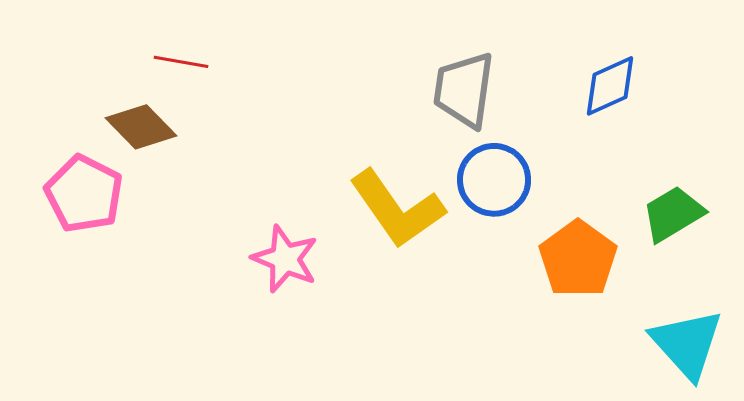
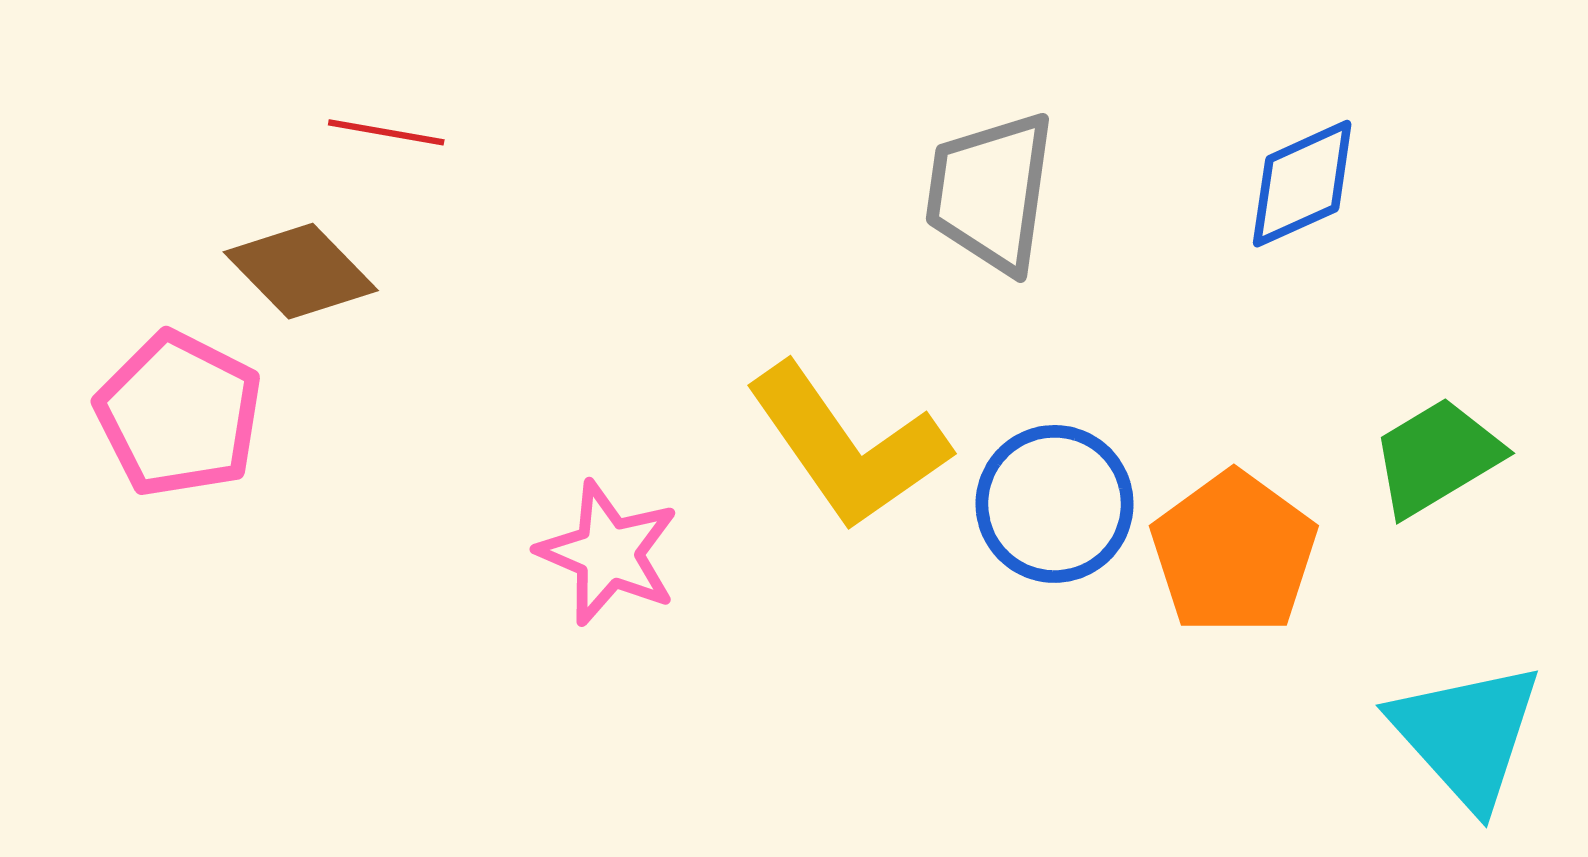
blue circle: (494, 180) -> (1055, 504), moved

